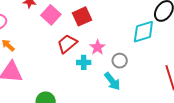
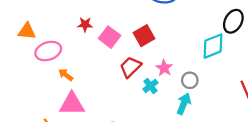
cyan cross: (84, 62) -> (150, 86), turned -32
cyan arrow: (112, 81) -> (184, 104), turned -114

